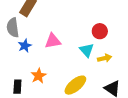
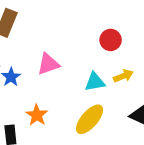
cyan triangle: (87, 50) -> (95, 82), moved, turned -49

